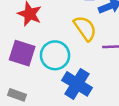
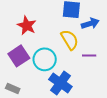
purple square: (22, 53) -> (19, 56), turned 35

